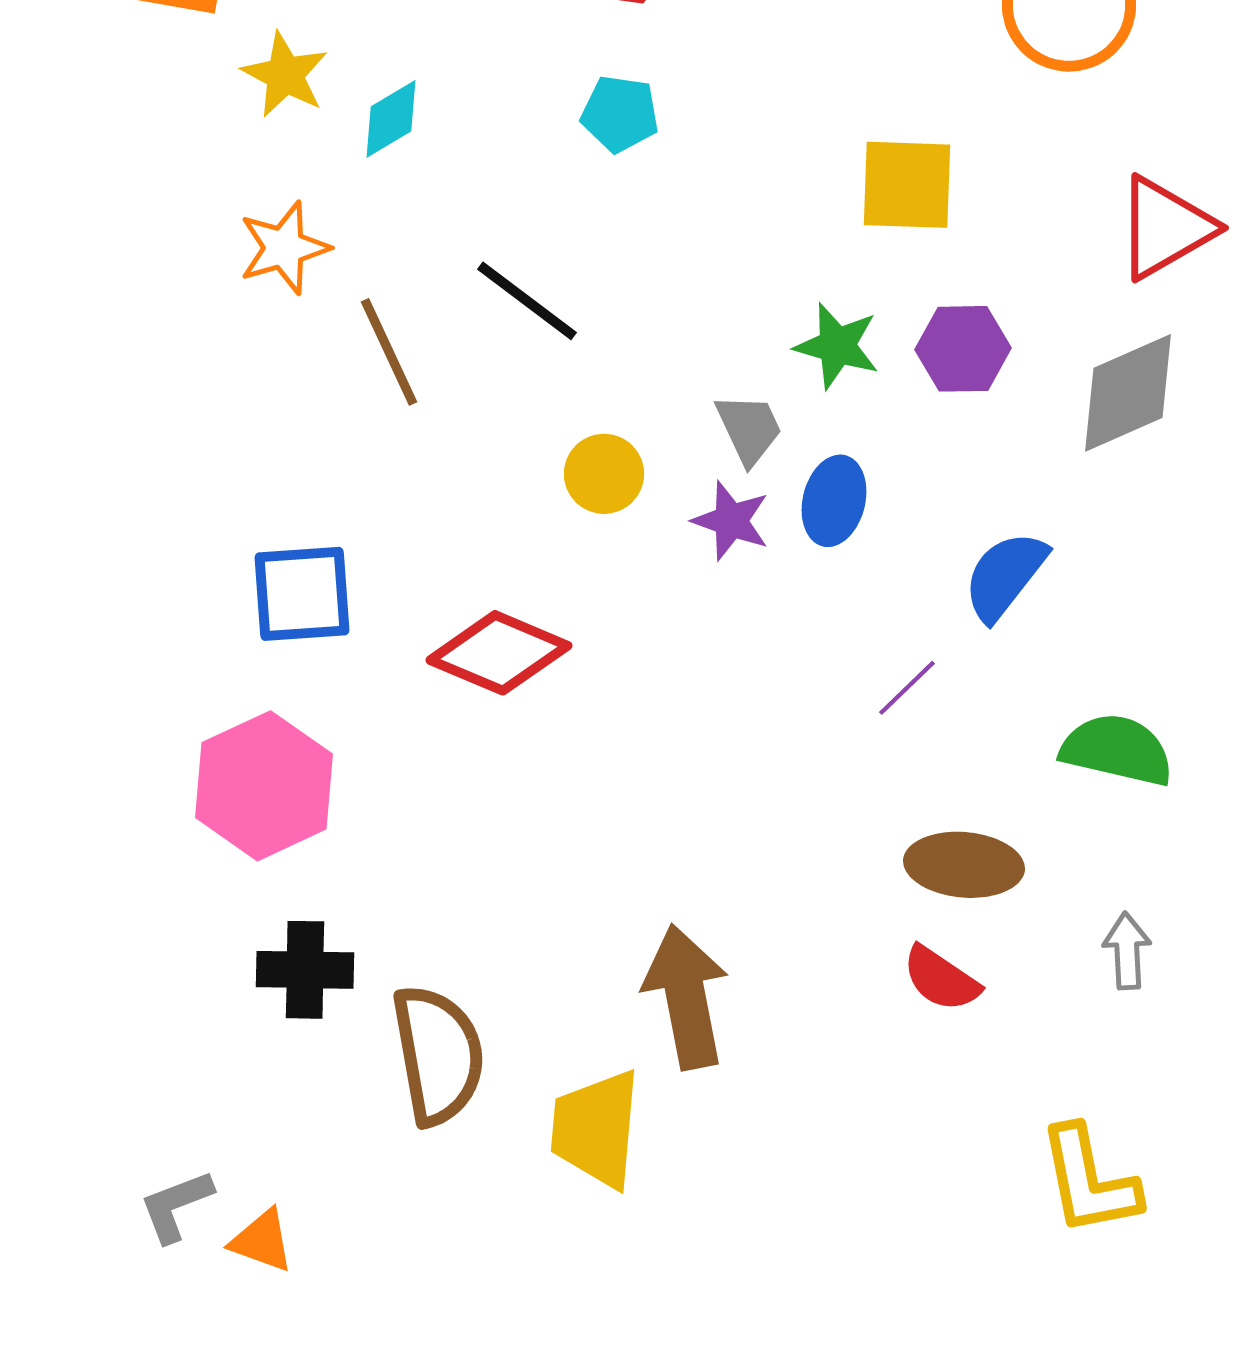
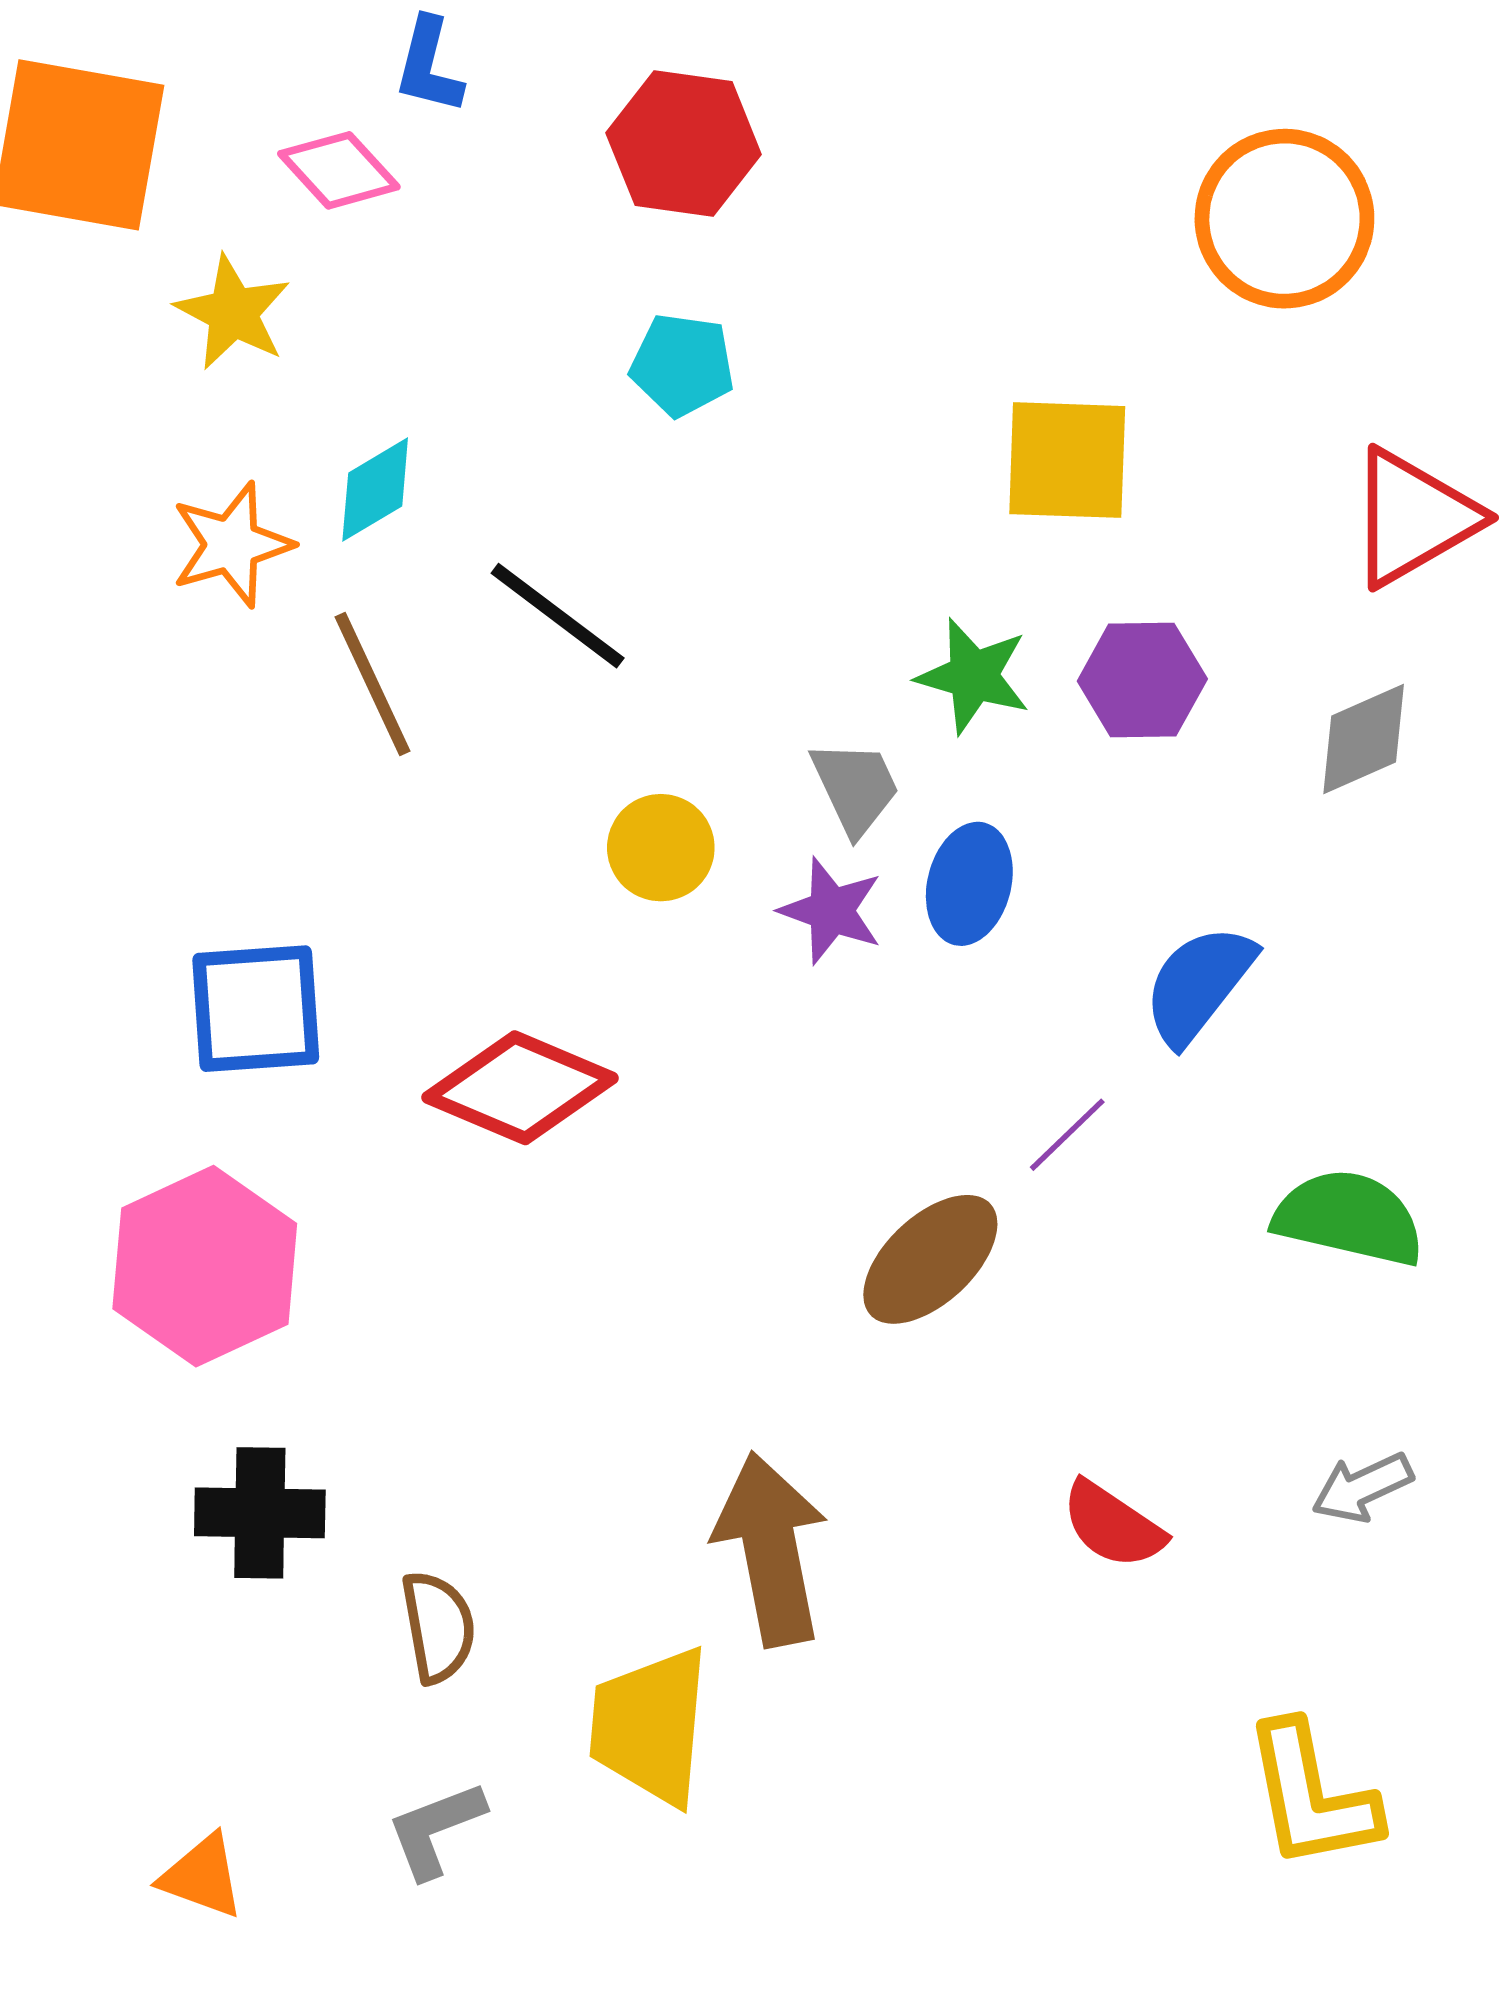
cyan diamond: (391, 119) -> (375, 490), moved
gray diamond: (1128, 393) -> (1364, 739), size x0.7
brown ellipse: (964, 865) -> (930, 1259), moved, turned -48
gray arrow: (1127, 951) -> (1362, 1487), turned -112
brown semicircle: (438, 1055) -> (438, 1627), size x0.6
gray L-shape: (176, 1206) -> (435, 1829), moved

